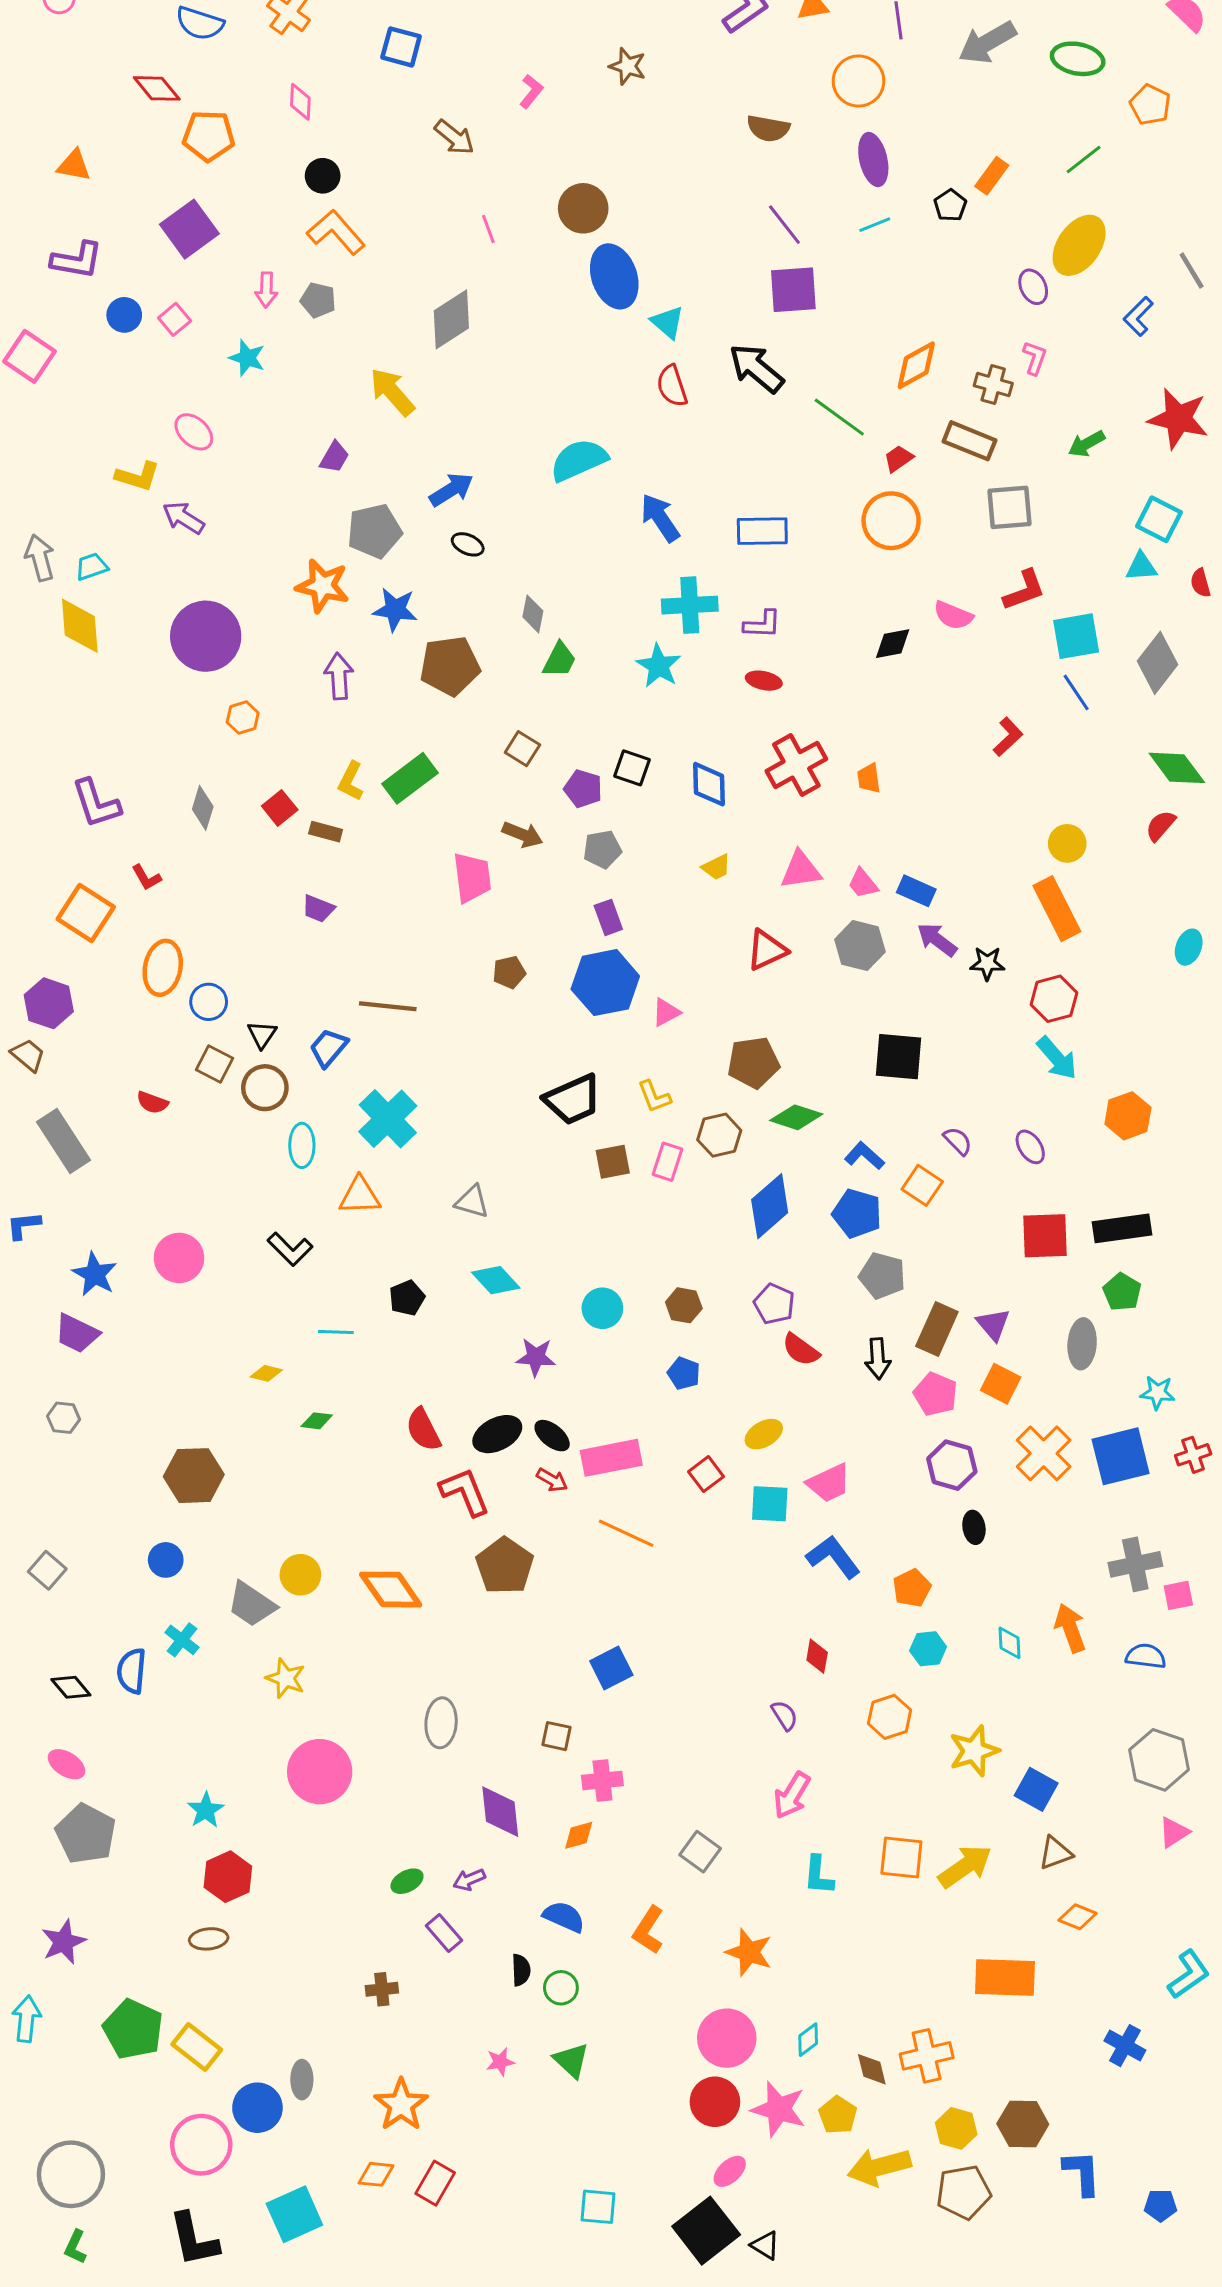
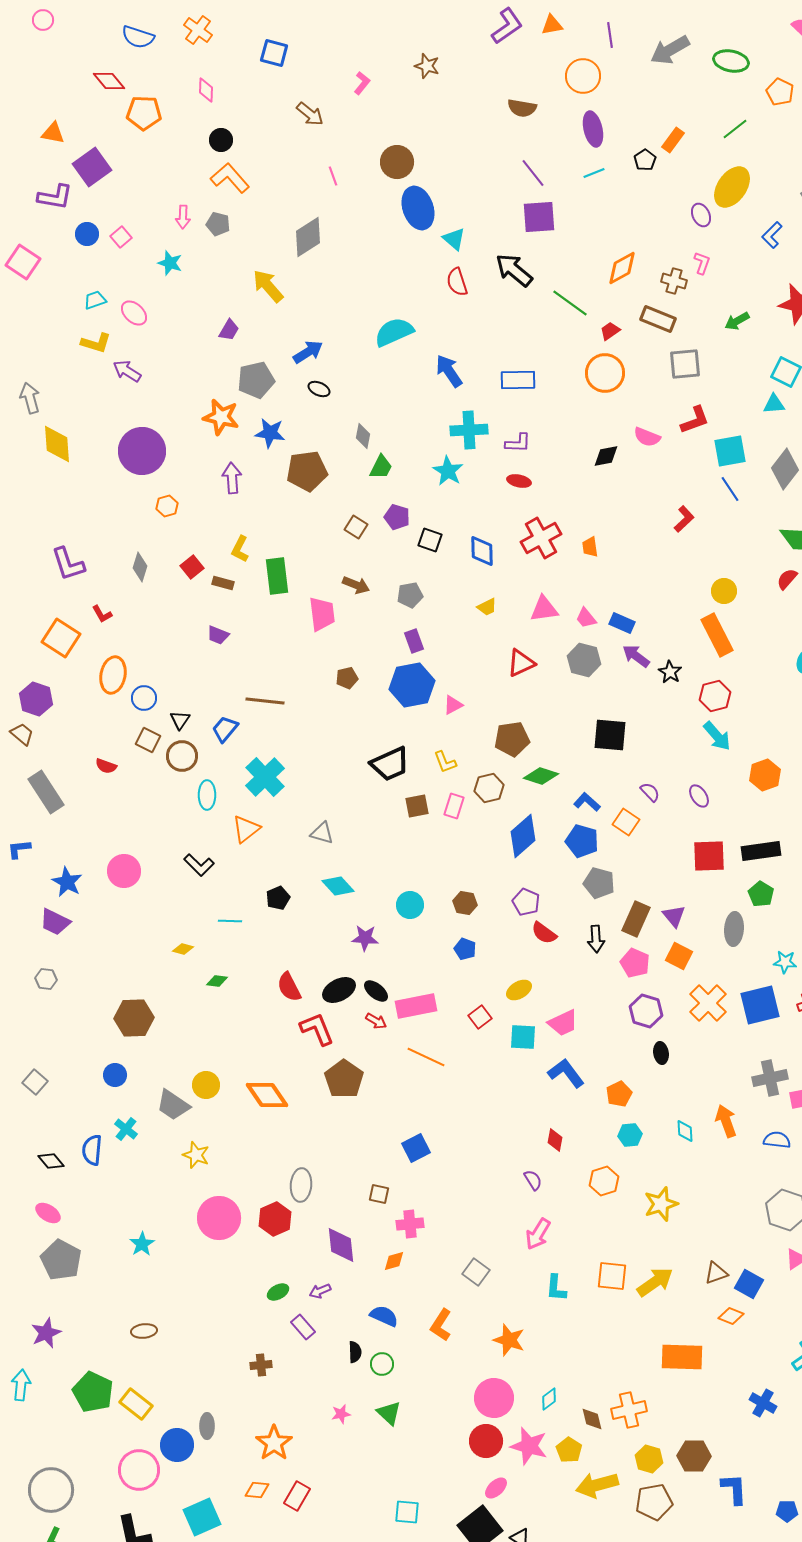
purple square: (189, 229) -> (92, 167), moved
cyan trapezoid: (92, 567) -> (95, 300), moved
green rectangle: (410, 778) -> (277, 576), moved, turned -60
purple pentagon: (583, 789) -> (397, 517), moved
black star: (987, 963) -> (670, 672), turned 30
orange triangle: (360, 1196) -> (246, 829), turned -36
blue square: (1036, 1789) -> (749, 1284), moved
red hexagon: (228, 1877) -> (275, 1219), moved

